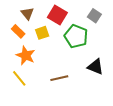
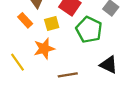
orange star: (26, 55) -> (44, 49), moved, turned 30
yellow line: (19, 78) -> (17, 62), moved

